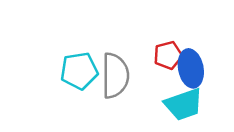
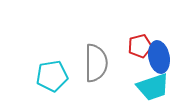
cyan pentagon: (79, 71) -> (52, 76), moved

